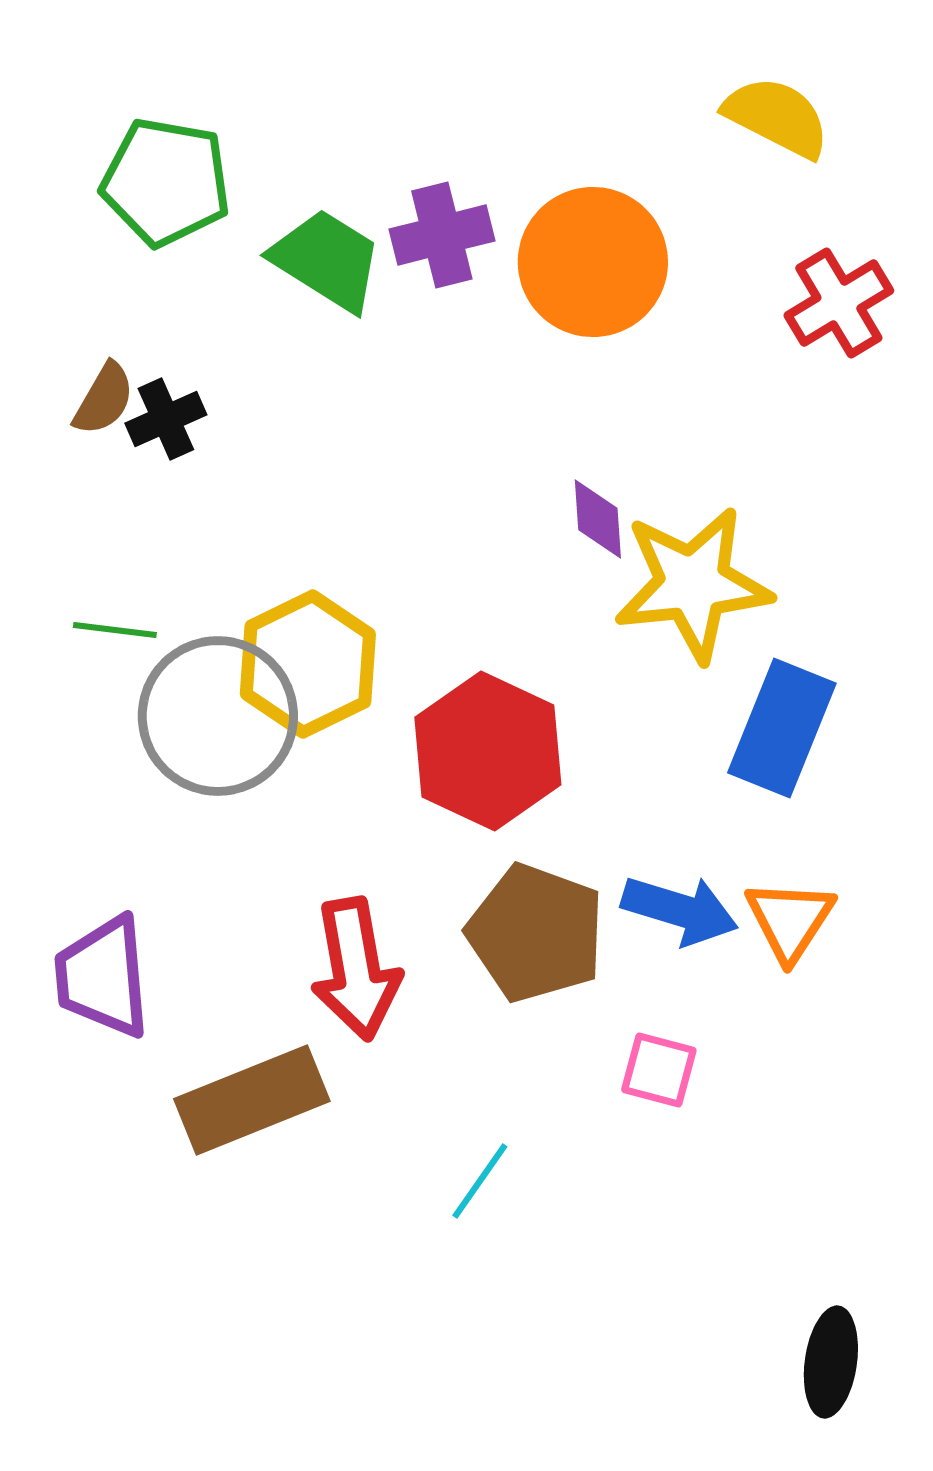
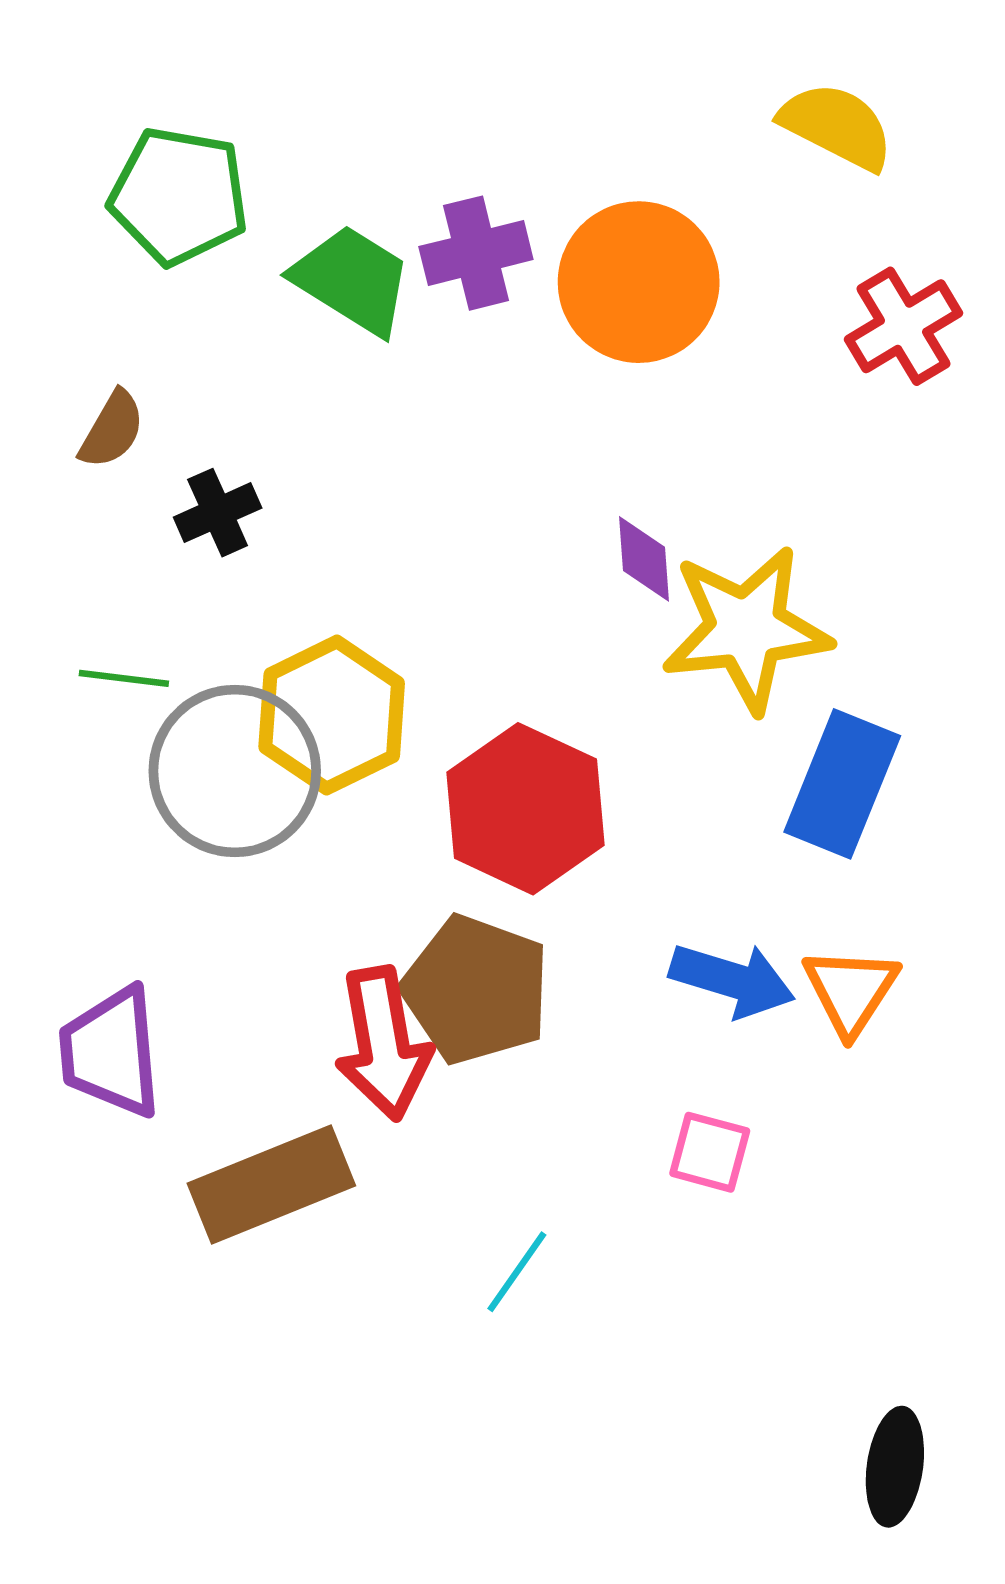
black cross: (166, 419) -> (218, 513), moved
brown pentagon: (536, 933) -> (476, 990), moved

